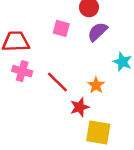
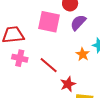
pink square: (61, 28) -> (49, 22), size x1.6
orange star: (96, 85) -> (83, 54), moved

